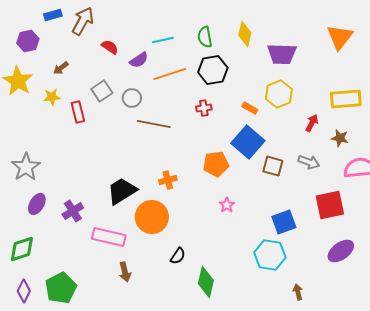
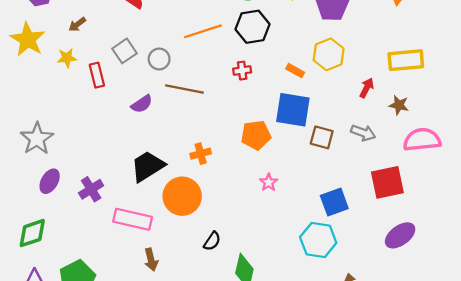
purple semicircle: (139, 60) -> (142, 104), moved
blue square: (248, 142) -> (293, 110), turned -32

